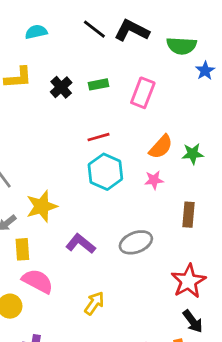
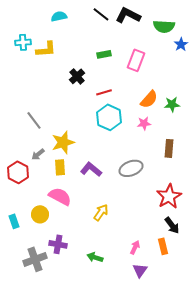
black cross: (61, 87) -> (77, 76), moved
yellow rectangle: (22, 249) -> (60, 167), moved

